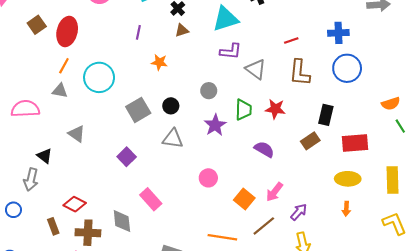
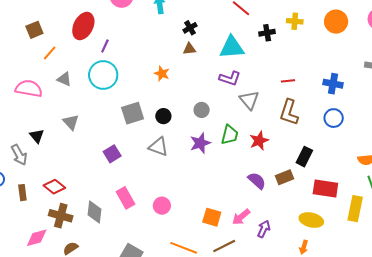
brown square: (37, 25) -> (34, 30), moved
purple line: (138, 32) -> (105, 46), moved
orange line: (64, 66) -> (50, 53), moved
blue circle: (347, 68) -> (334, 118), size x0.7
red star: (275, 109) -> (259, 141), turned 30
purple semicircle: (264, 149) -> (257, 181), moved
pink circle: (208, 178) -> (162, 206), moved
gray arrow: (31, 179) -> (19, 155), turned -55
yellow rectangle: (393, 180) -> (355, 209), moved
orange square: (244, 199) -> (212, 217), turned -36
purple arrow: (299, 212) -> (264, 229), moved, turned -30
brown rectangle: (53, 226) -> (22, 193), moved

